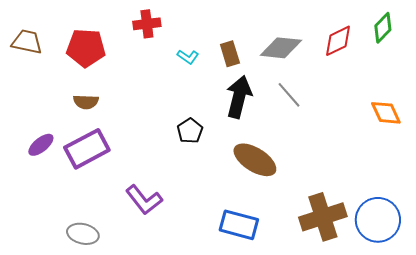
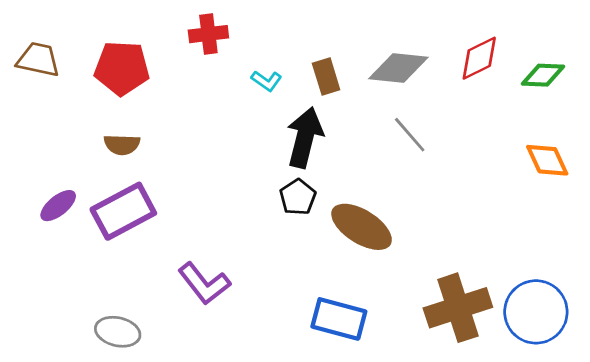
green diamond: (383, 28) -> (543, 75), moved, turned 48
black arrow: (239, 97) -> (305, 138), moved
black pentagon: (190, 131) -> (298, 197), moved

